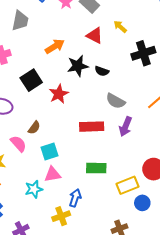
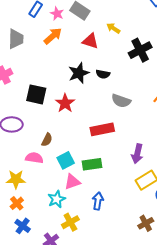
orange arrow: (55, 46) -> (53, 36), moved
black square: (31, 80) -> (36, 94), turned -35
purple arrow: (126, 127) -> (137, 154), moved
pink semicircle: (18, 144) -> (34, 158), turned -30
green rectangle: (96, 168) -> (92, 164), moved
yellow cross: (61, 216) -> (70, 222), moved

